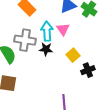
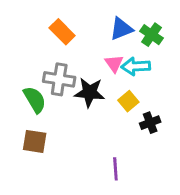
cyan arrow: (47, 31) -> (136, 66), moved, turned -90
black star: (46, 49) -> (89, 92), size x1.5

